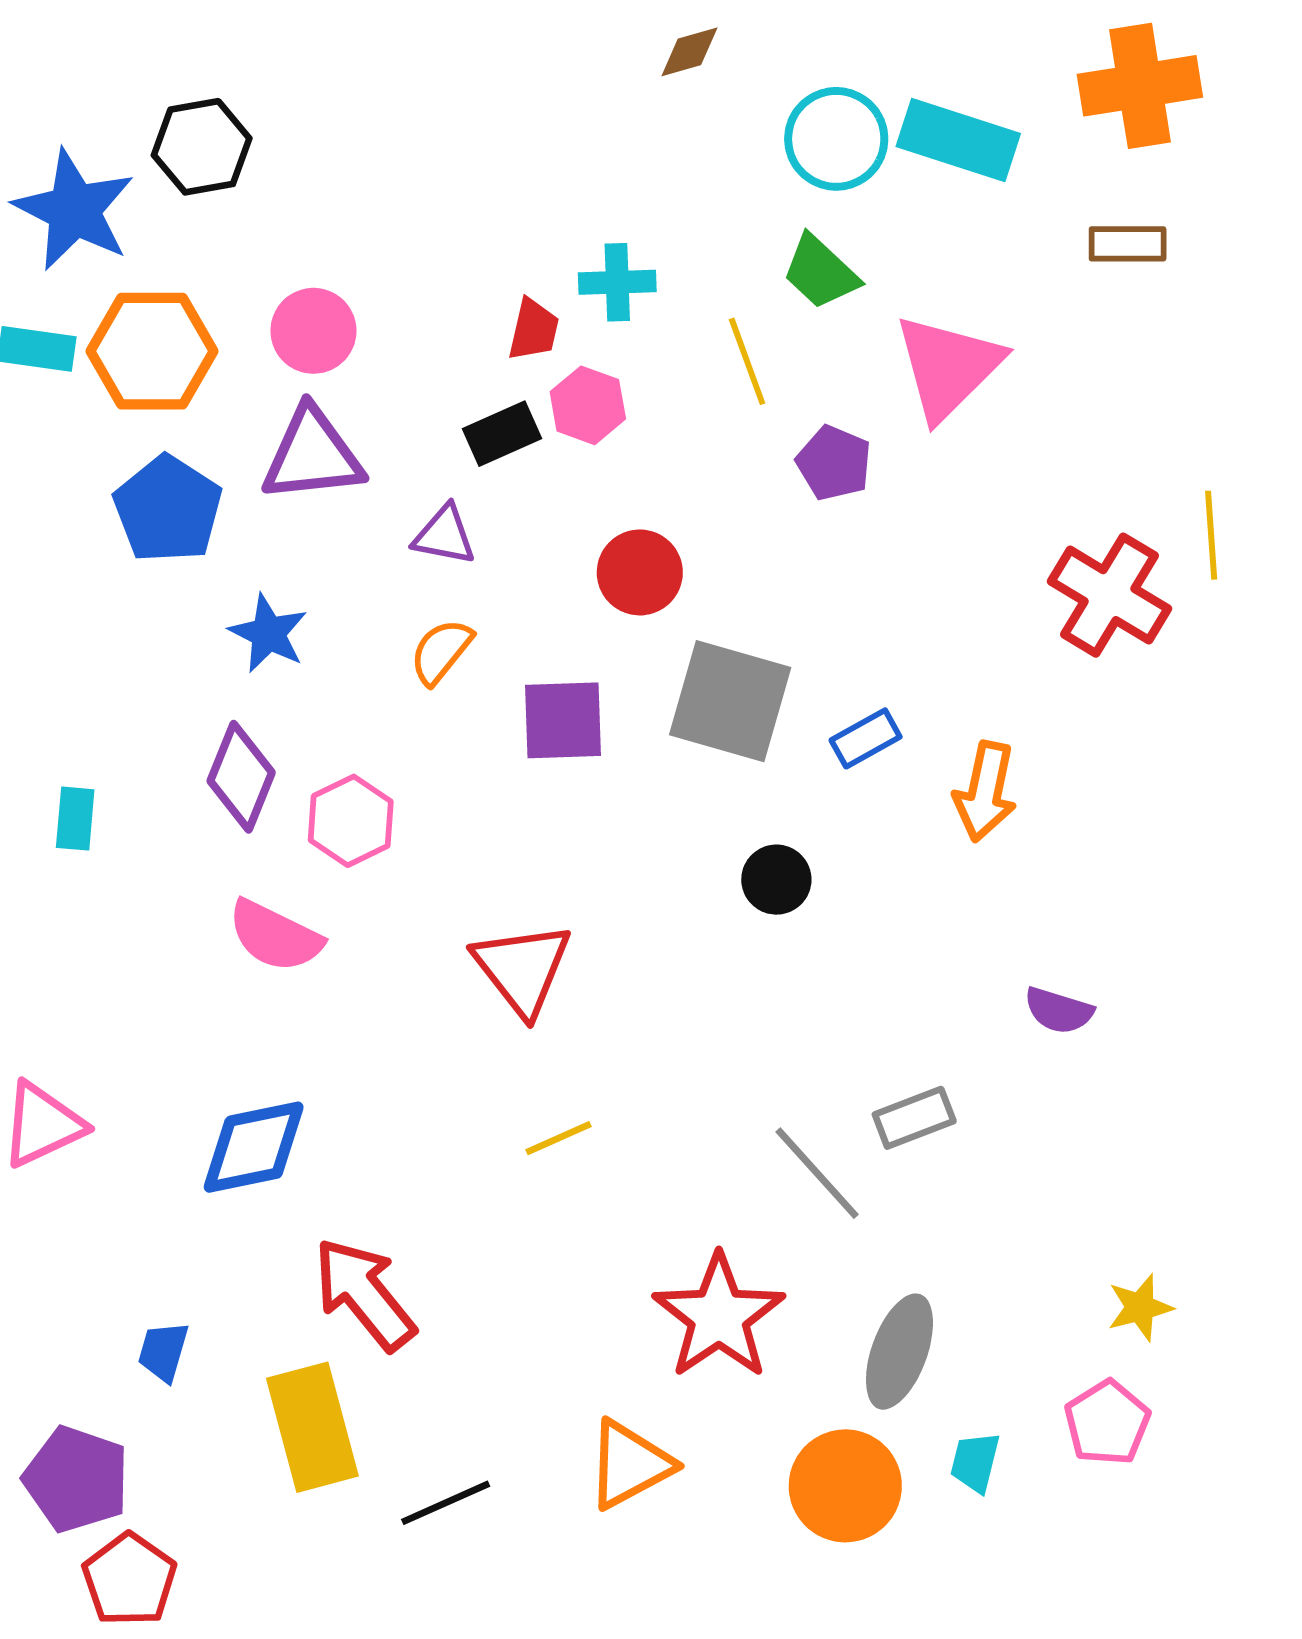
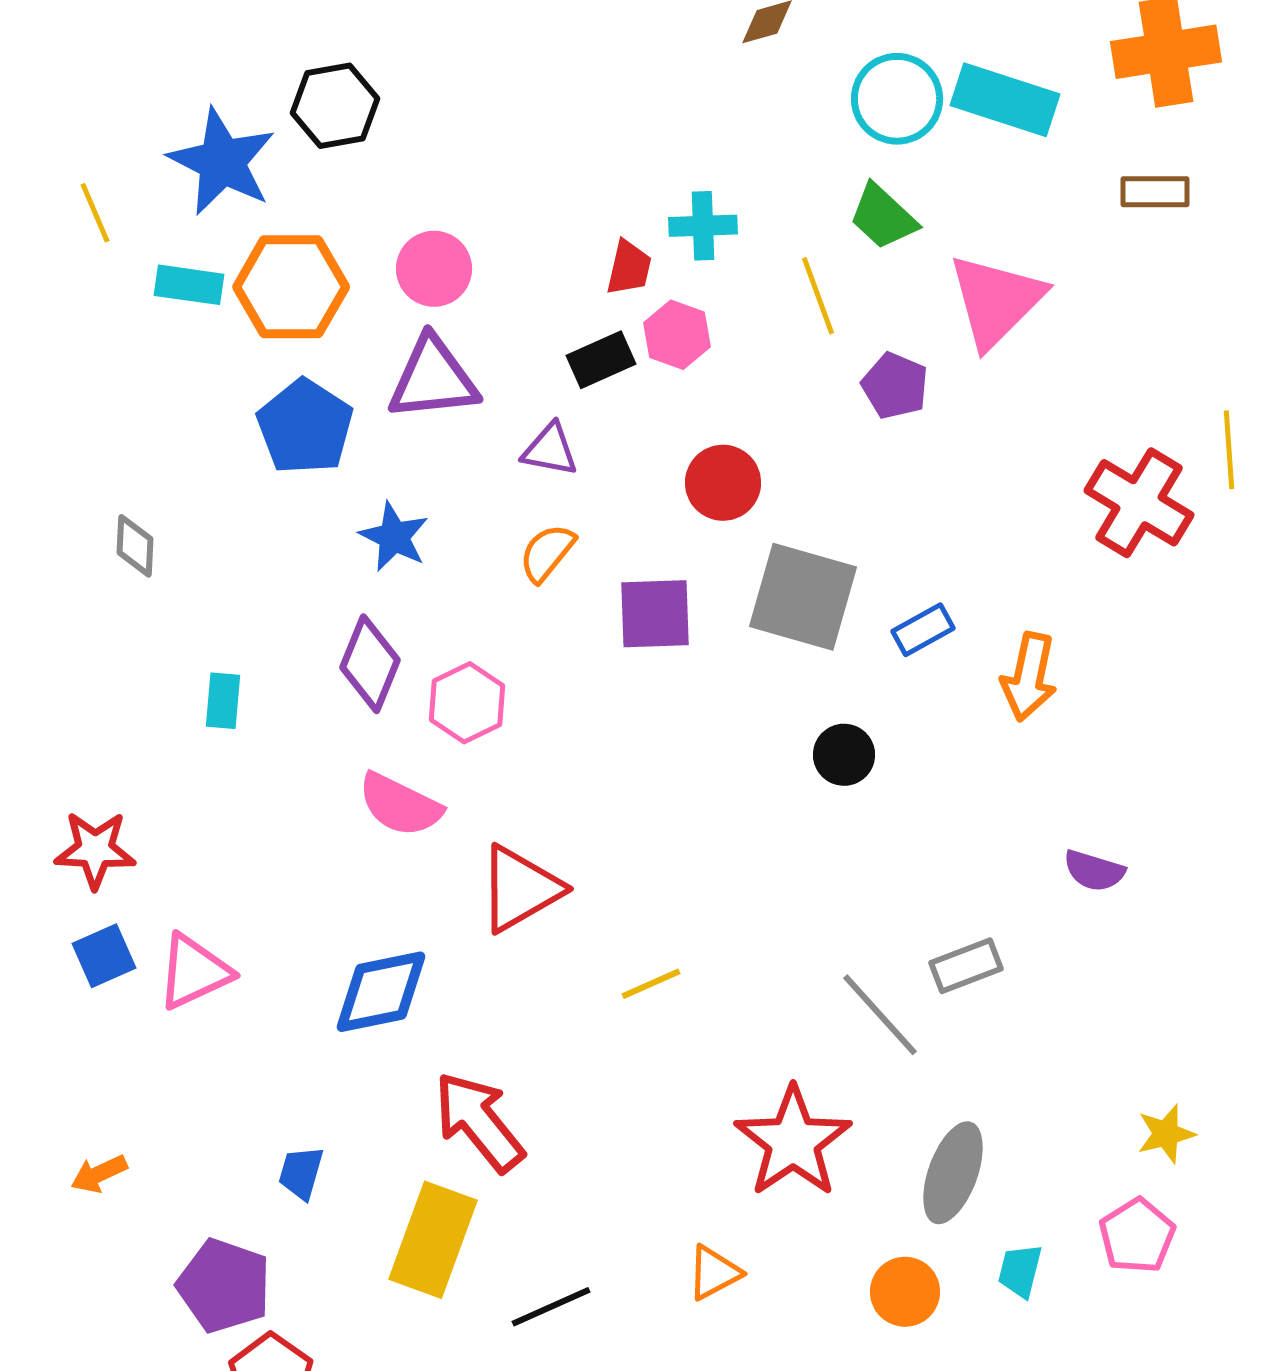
red triangle: (522, 969) -> (520, 889), moved, turned 38
yellow rectangle: (312, 1427) -> (433, 1240), turned 35
orange triangle: (630, 1464) -> (714, 1273), size x0.7
orange circle: (845, 1486) -> (905, 1292), size x0.7

